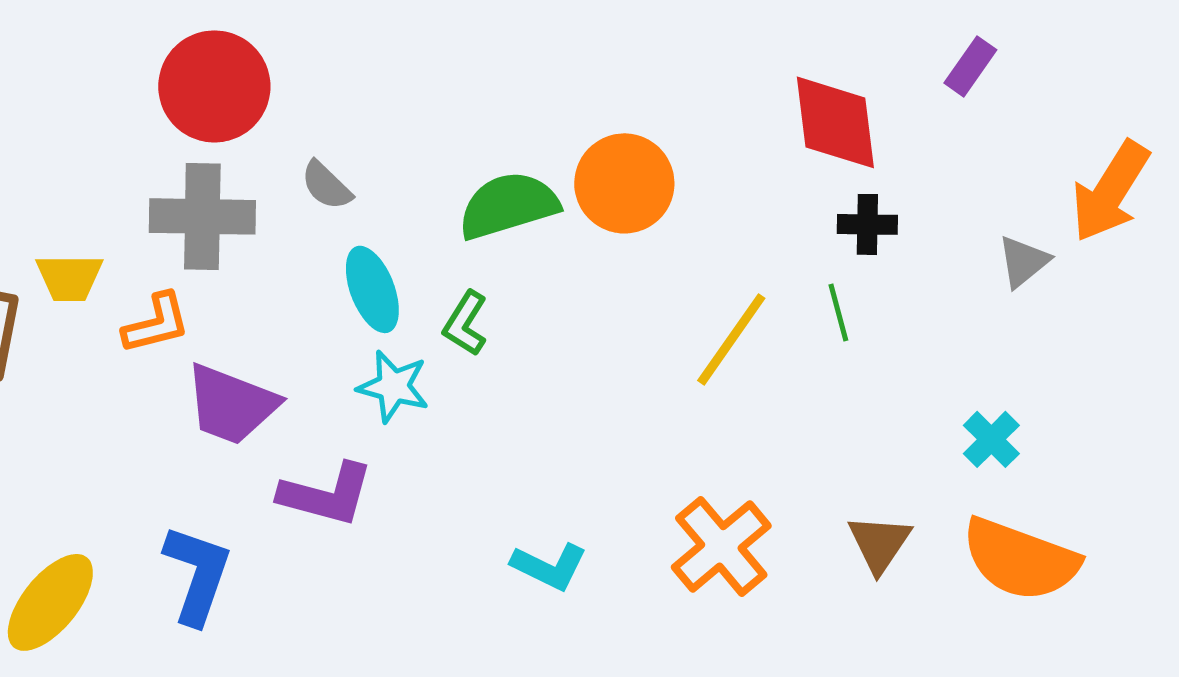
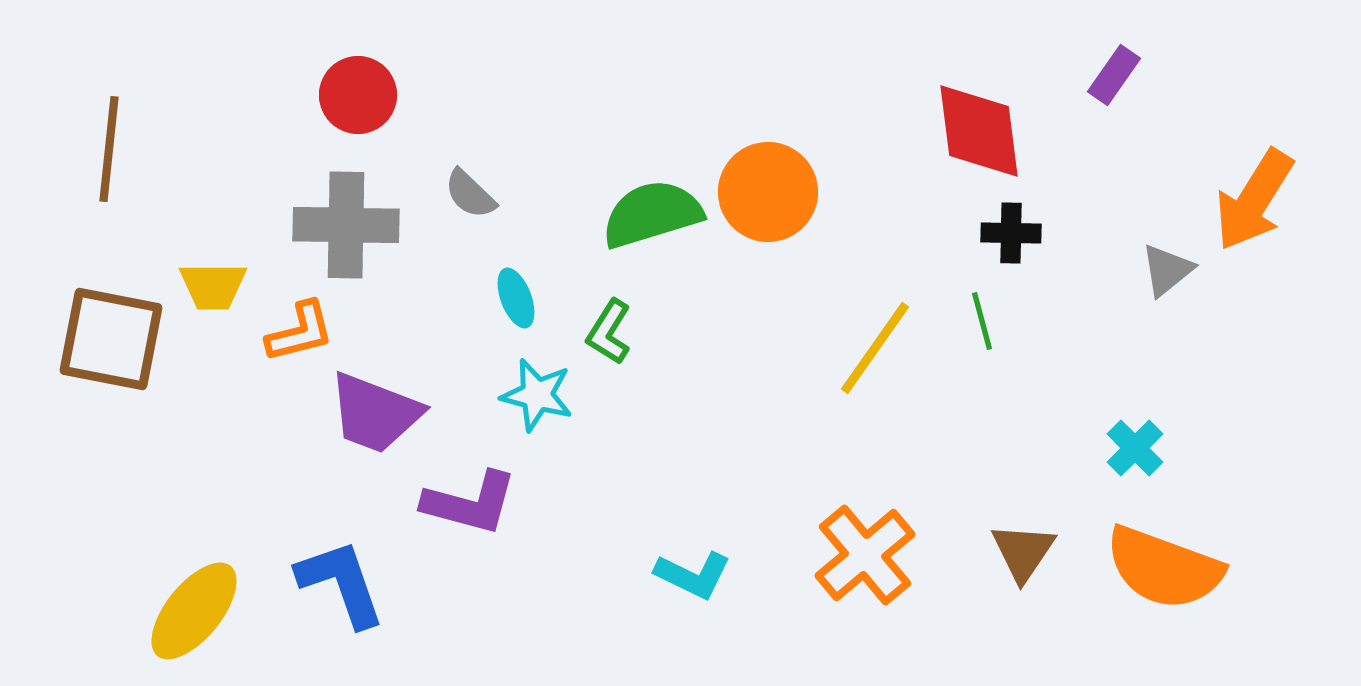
red circle: (214, 86) -> (358, 95), size x0.7
cyan ellipse: (372, 289) -> (516, 298), size x0.7
blue L-shape: (197, 574) -> (341, 583), turned -38

